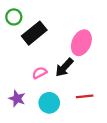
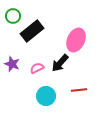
purple star: (17, 99) -> (12, 64), moved

